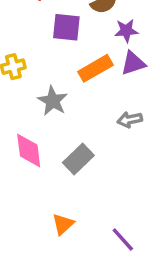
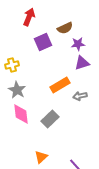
purple square: (66, 27) -> (43, 42), turned -30
orange rectangle: (95, 68) -> (60, 85), moved
gray star: (53, 101) -> (17, 90), moved

